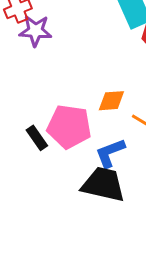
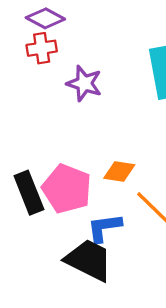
purple star: (35, 31) -> (84, 83), moved
black rectangle: (37, 138) -> (29, 193), size x1.5

